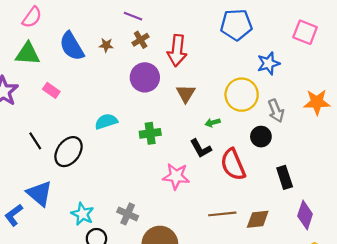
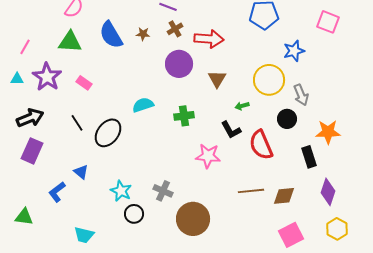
red arrow: (177, 51) -> (209, 39), turned -92
pink rectangle: (51, 90) -> (84, 83), moved
orange star: (317, 102) -> (328, 132), moved
blue triangle: (39, 194) -> (81, 172), size x0.6

